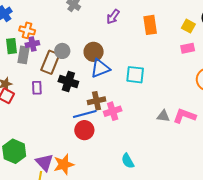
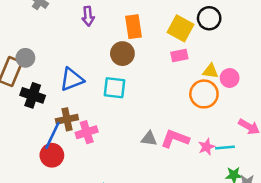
purple arrow: (113, 17) -> (88, 16), turned -42
yellow square: (188, 26) -> (181, 28), size x1.5
brown circle: (94, 52) -> (122, 54), moved
blue line: (85, 114) -> (52, 135), turned -50

